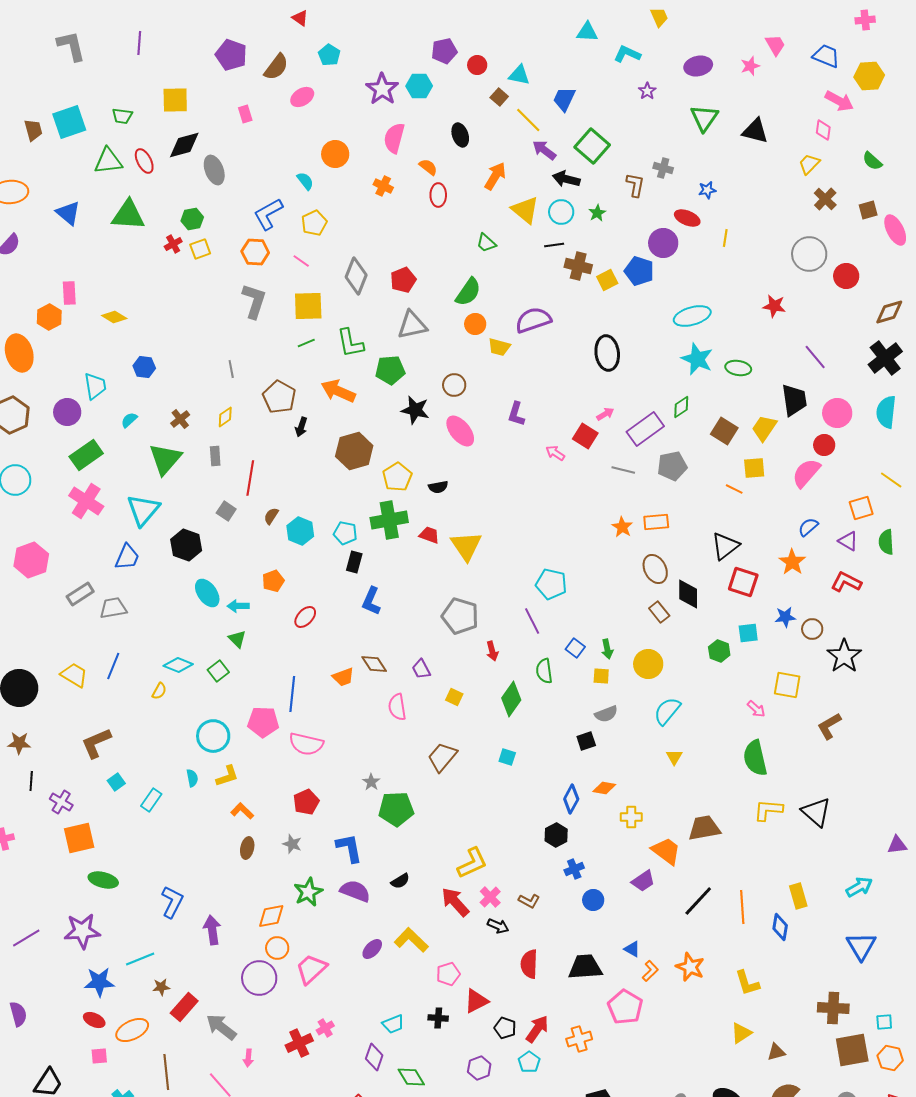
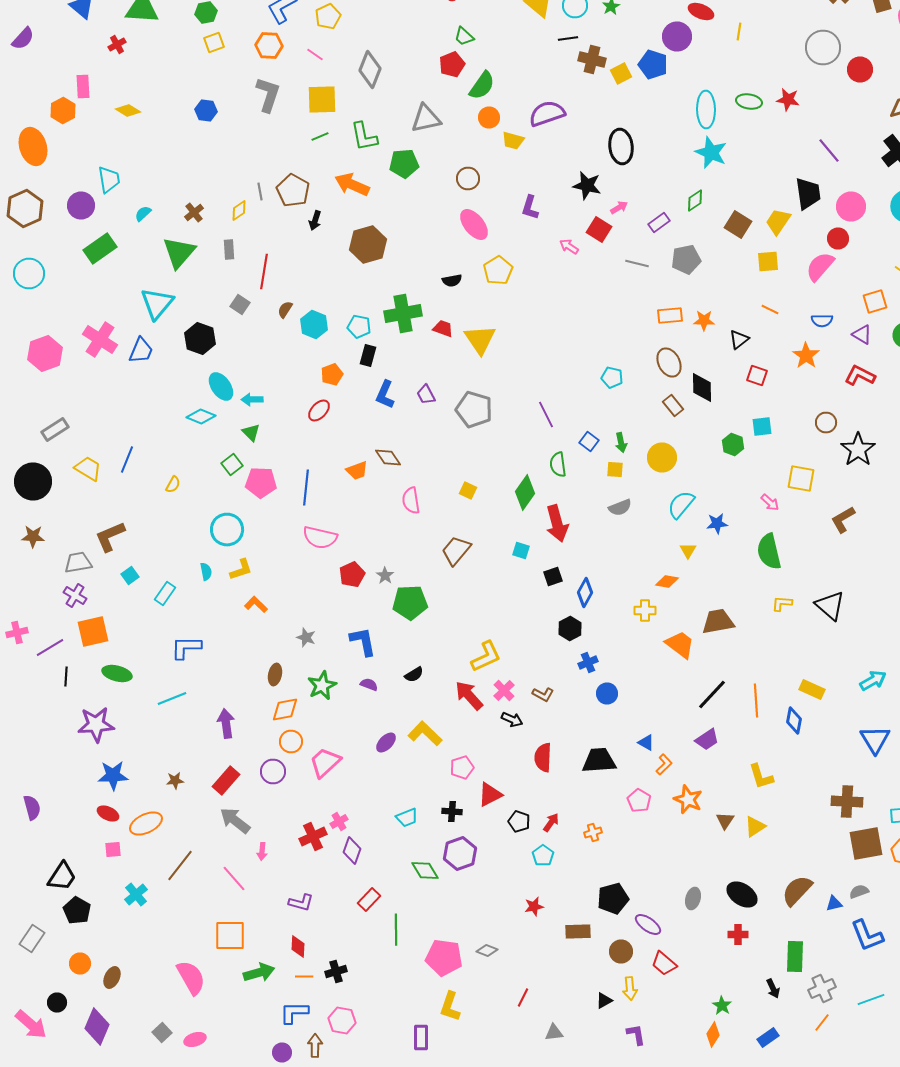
green trapezoid: (486, 243) -> (464, 36), moved
red cross: (173, 244) -> (117, 44), moved
red pentagon: (403, 280) -> (452, 64), moved
cyan ellipse: (692, 316) -> (706, 110), turned -75
blue hexagon: (144, 367) -> (206, 110), moved
green ellipse: (738, 368) -> (749, 102), moved
gray line: (231, 369) -> (260, 192), moved
black star: (415, 410) -> (587, 186), moved
purple rectangle: (645, 429) -> (659, 222), size x0.6
yellow pentagon: (397, 477) -> (498, 270), moved
orange line: (734, 489) -> (770, 310), moved
pink cross: (86, 501) -> (100, 340), moved
orange star: (622, 527) -> (704, 320), moved, turned -30
blue semicircle: (808, 527) -> (822, 320), turned -140
black triangle: (725, 546) -> (739, 340), size x0.7
orange pentagon: (273, 581) -> (332, 374), moved
red square: (743, 582) -> (757, 376), size x0.7
cyan pentagon: (551, 584) -> (612, 378), moved, size x0.7
gray rectangle: (80, 594) -> (55, 430), moved
gray trapezoid: (113, 608) -> (78, 562), moved
blue star: (785, 617) -> (717, 524), moved
red arrow: (492, 651) -> (557, 524), moved, size x1.8
cyan diamond: (178, 665) -> (201, 416), moved
purple trapezoid: (421, 669) -> (426, 394), moved
pink pentagon: (263, 722) -> (261, 482), moved
black square: (586, 741) -> (553, 576), moved
black line: (31, 781) -> (66, 676), moved
orange diamond: (604, 788) -> (667, 582), moved
red pentagon: (306, 802) -> (352, 574), moved
yellow L-shape: (768, 810) -> (782, 604), size x0.7
brown ellipse: (247, 848) -> (275, 674), moved
purple trapezoid: (643, 881) -> (707, 740), moved
purple semicircle: (355, 891) -> (369, 684), size x0.6
yellow rectangle: (798, 896) -> (812, 690), turned -50
blue L-shape: (172, 902) -> (186, 648), moved, turned -116
purple line: (26, 938) -> (50, 648), moved
cyan line: (140, 959) -> (172, 698), moved
orange star: (690, 967) -> (688, 800), moved
purple circle: (259, 978) -> (273, 772), size x0.7
red rectangle: (184, 1007) -> (226, 780), moved
pink pentagon: (625, 1007) -> (639, 800), size x0.7
red arrow: (537, 1029) -> (551, 822), size x0.7
orange cross: (579, 1039) -> (593, 832), size x0.7
brown triangle: (776, 1052) -> (725, 820), moved, turned -42
purple diamond: (374, 1057) -> (352, 850), moved
purple hexagon: (479, 1068) -> (460, 854), moved, size x1.4
brown line: (166, 1072) -> (180, 866), turned 44

